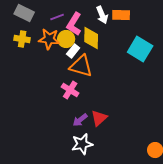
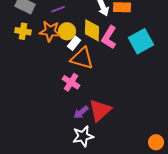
pink L-shape: (74, 24) -> (109, 37), moved
cyan square: (140, 49) -> (141, 41), turned 30
red triangle: (99, 118) -> (100, 110), size x1.4

